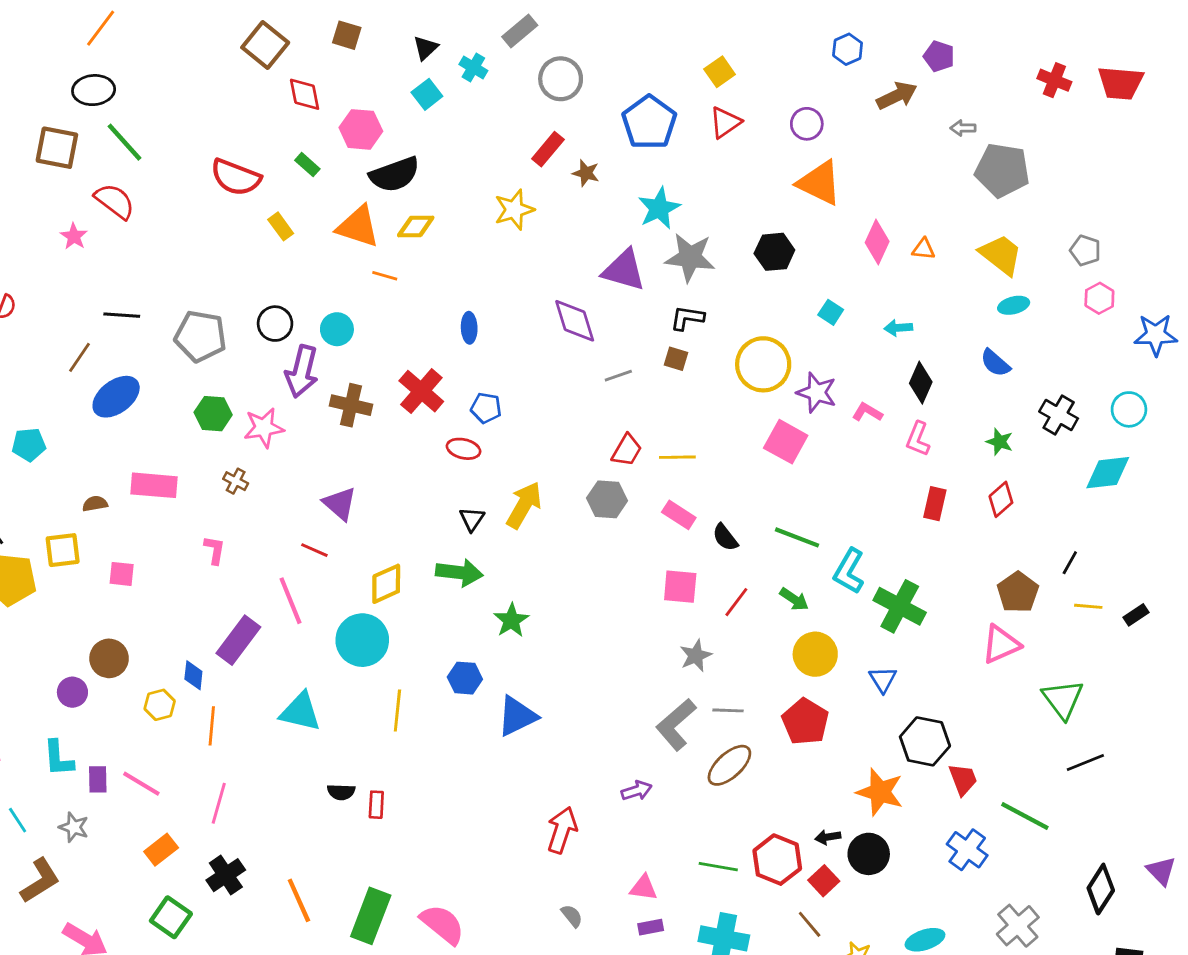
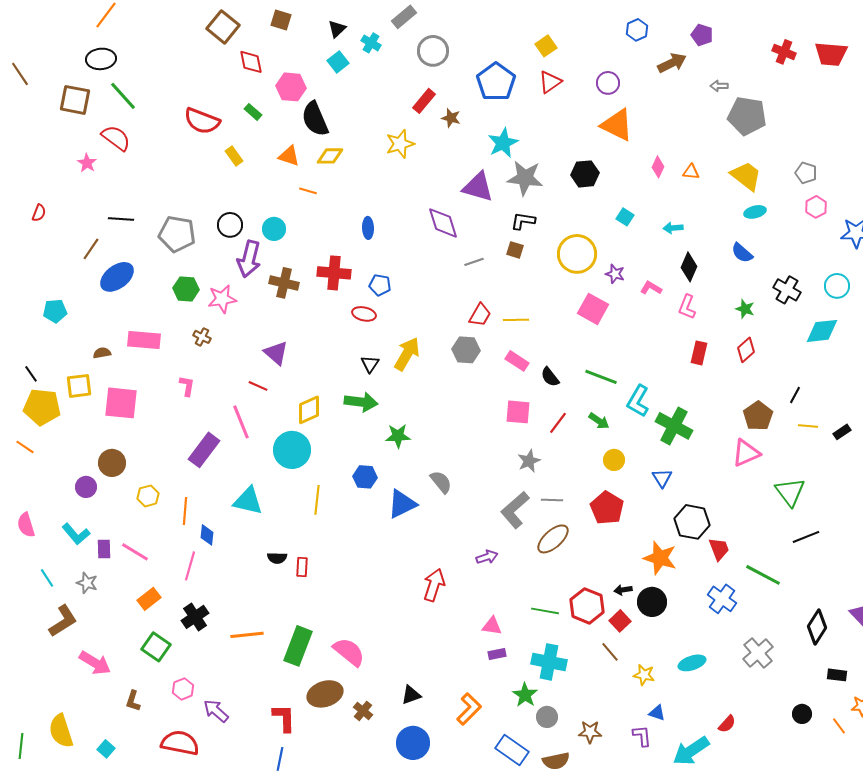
black semicircle: (395, 174) -> (315, 119), turned 87
orange triangle: (358, 226) -> (289, 156), size x0.7
pink diamond: (877, 242) -> (658, 167), size x0.7
red cross: (421, 391) -> (334, 273), turned -36
purple star: (817, 393) -> (615, 274), size x0.7
pink square: (122, 574) -> (121, 403), size x1.8
green star: (511, 620) -> (398, 436), turned 30
yellow circle: (815, 654) -> (614, 460), size x0.7
blue diamond: (193, 675) -> (207, 535), moved
cyan L-shape: (58, 758) -> (76, 534), turned -36
orange line: (299, 900) -> (247, 635), turned -72
gray semicircle: (572, 916) -> (441, 482), moved, size x1.4

